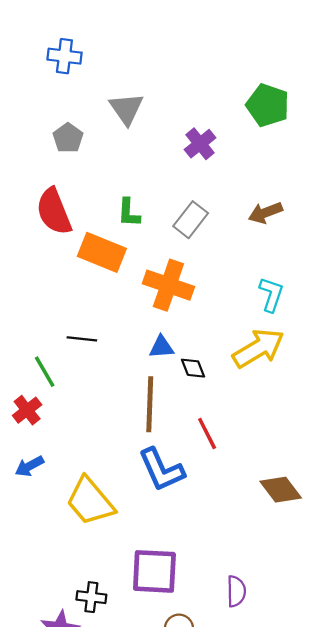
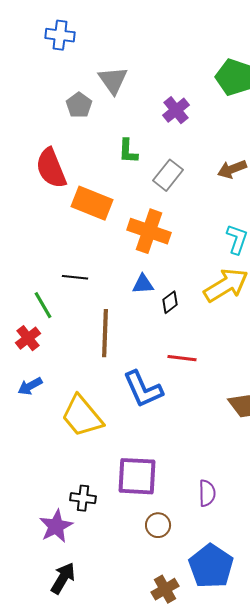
gray pentagon: (68, 138) -> (79, 105), moved
green L-shape: (129, 213) -> (128, 151), moved
black diamond: (193, 368) -> (170, 302), turned 75
brown line: (150, 404) -> (105, 333), moved
red line: (207, 434) -> (182, 358), turned -56

